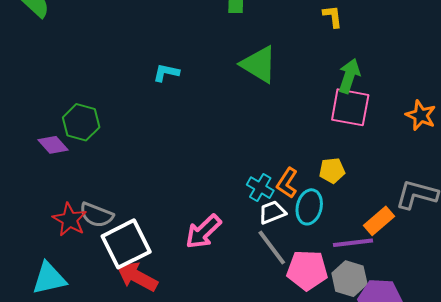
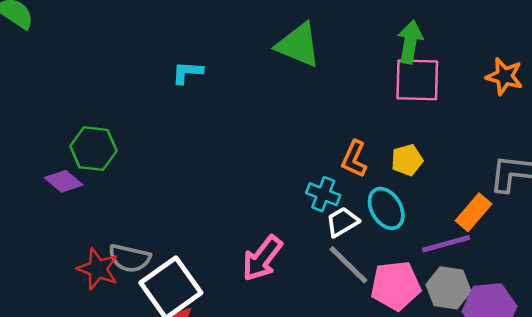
orange L-shape: (287, 183) -> (354, 159), moved
cyan ellipse: (309, 207) -> (386, 208), turned -36

